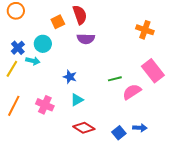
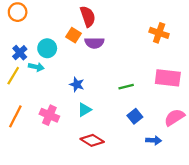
orange square: (58, 22) -> (73, 35), moved, turned -32
pink rectangle: (153, 71) -> (168, 78), turned -45
pink semicircle: (132, 92) -> (174, 117), moved
blue square: (119, 133) -> (135, 116), moved

